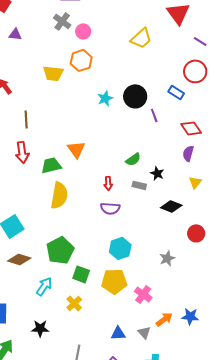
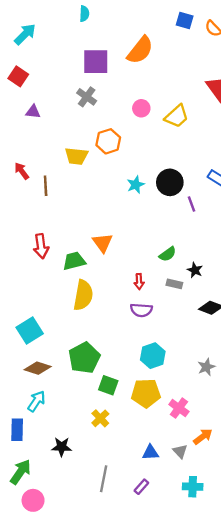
pink circle: (83, 31) -> (141, 108), moved
brown line: (26, 119) -> (46, 186), moved
cyan arrow: (44, 286) -> (36, 401), moved

